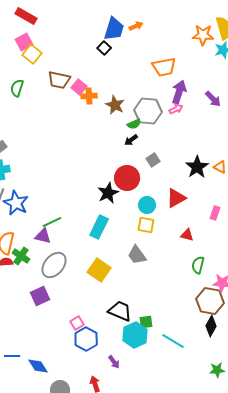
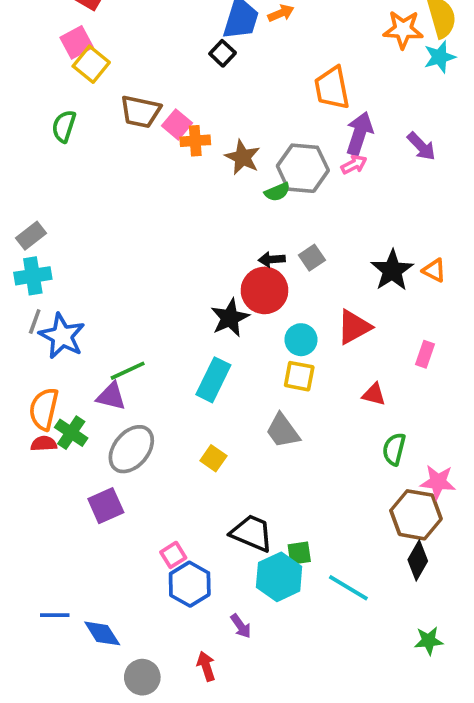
orange trapezoid: (164, 67) -> (332, 88), turned 90
black arrow: (131, 140) -> (272, 259), moved, turned 32
yellow square: (99, 270) -> (213, 458), size x0.6

